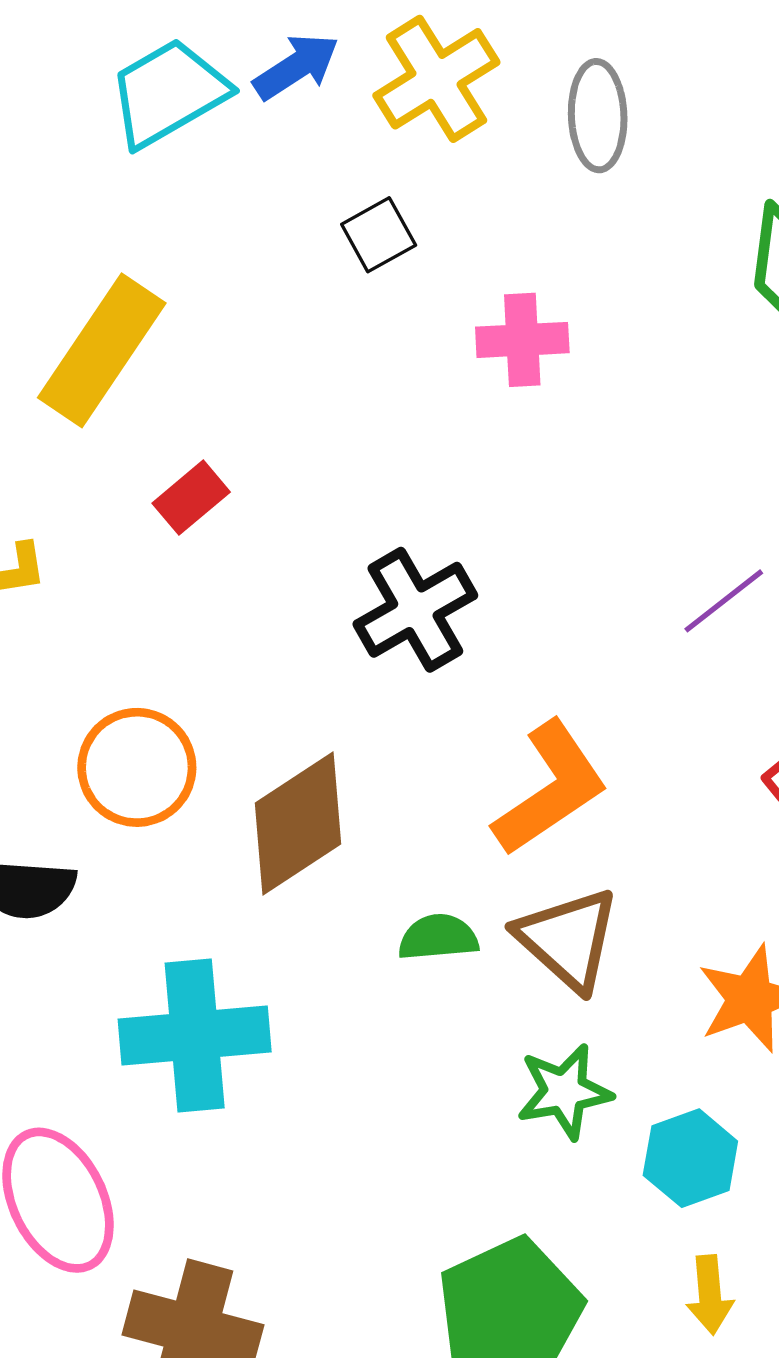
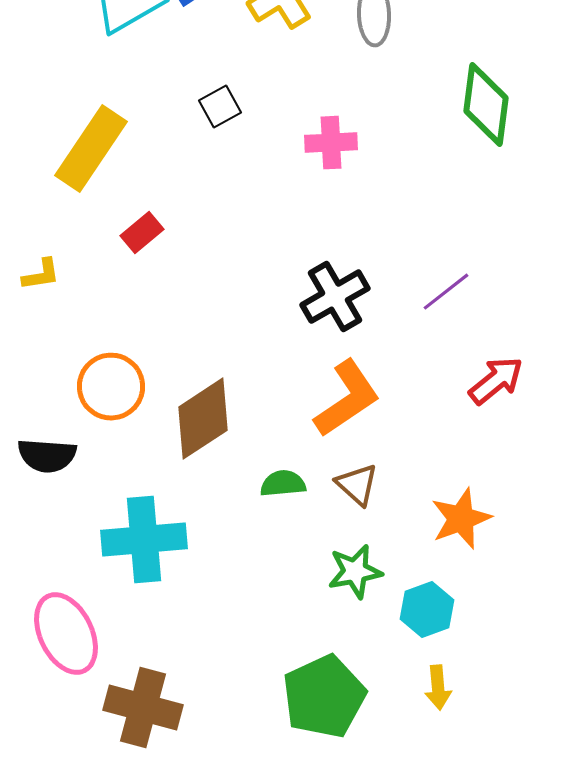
black square: (379, 235) -> (220, 107), moved
black cross: (415, 610) -> (335, 297), moved
brown triangle: (568, 939) -> (357, 485), size x0.7

